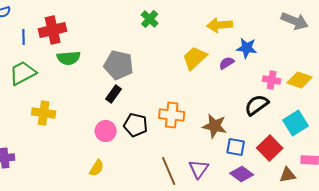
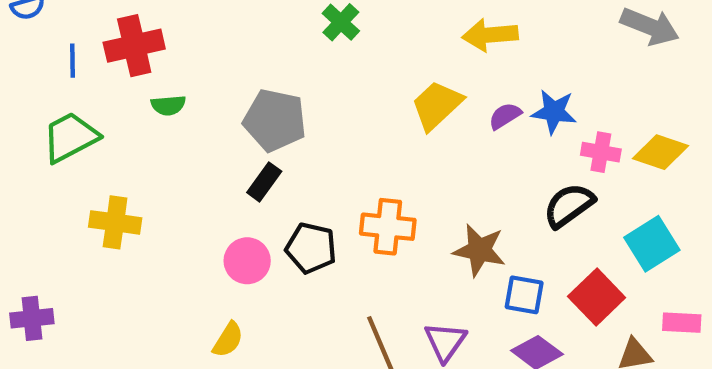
blue star: (247, 48) -> (554, 112), moved
green semicircle: (69, 58) -> (168, 105), size x0.7

